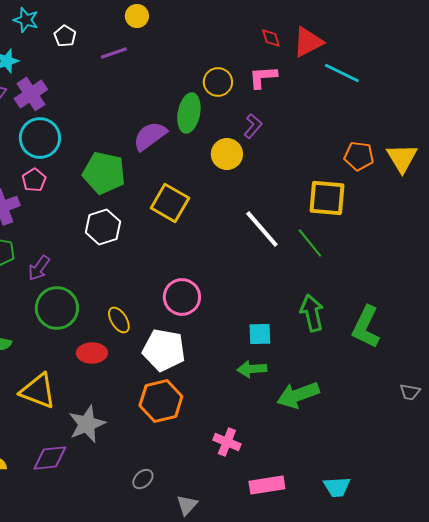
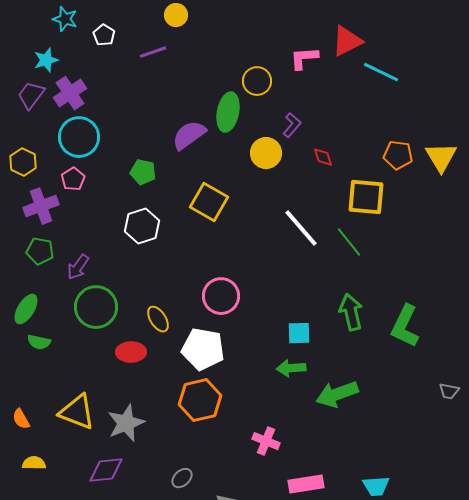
red diamond: (271, 38) -> (323, 157), moved
pink L-shape: (263, 77) -> (304, 58), moved
green pentagon: (104, 173) -> (143, 172), size x0.6
yellow triangle: (38, 391) -> (77, 412), moved
purple diamond: (50, 458) -> (106, 470), moved

